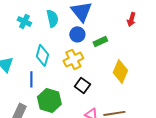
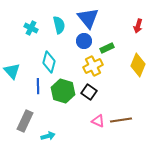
yellow cross: (73, 59) -> (93, 66), moved
yellow diamond: (120, 71) -> (138, 65), moved
green hexagon: (49, 100) -> (63, 91), moved

